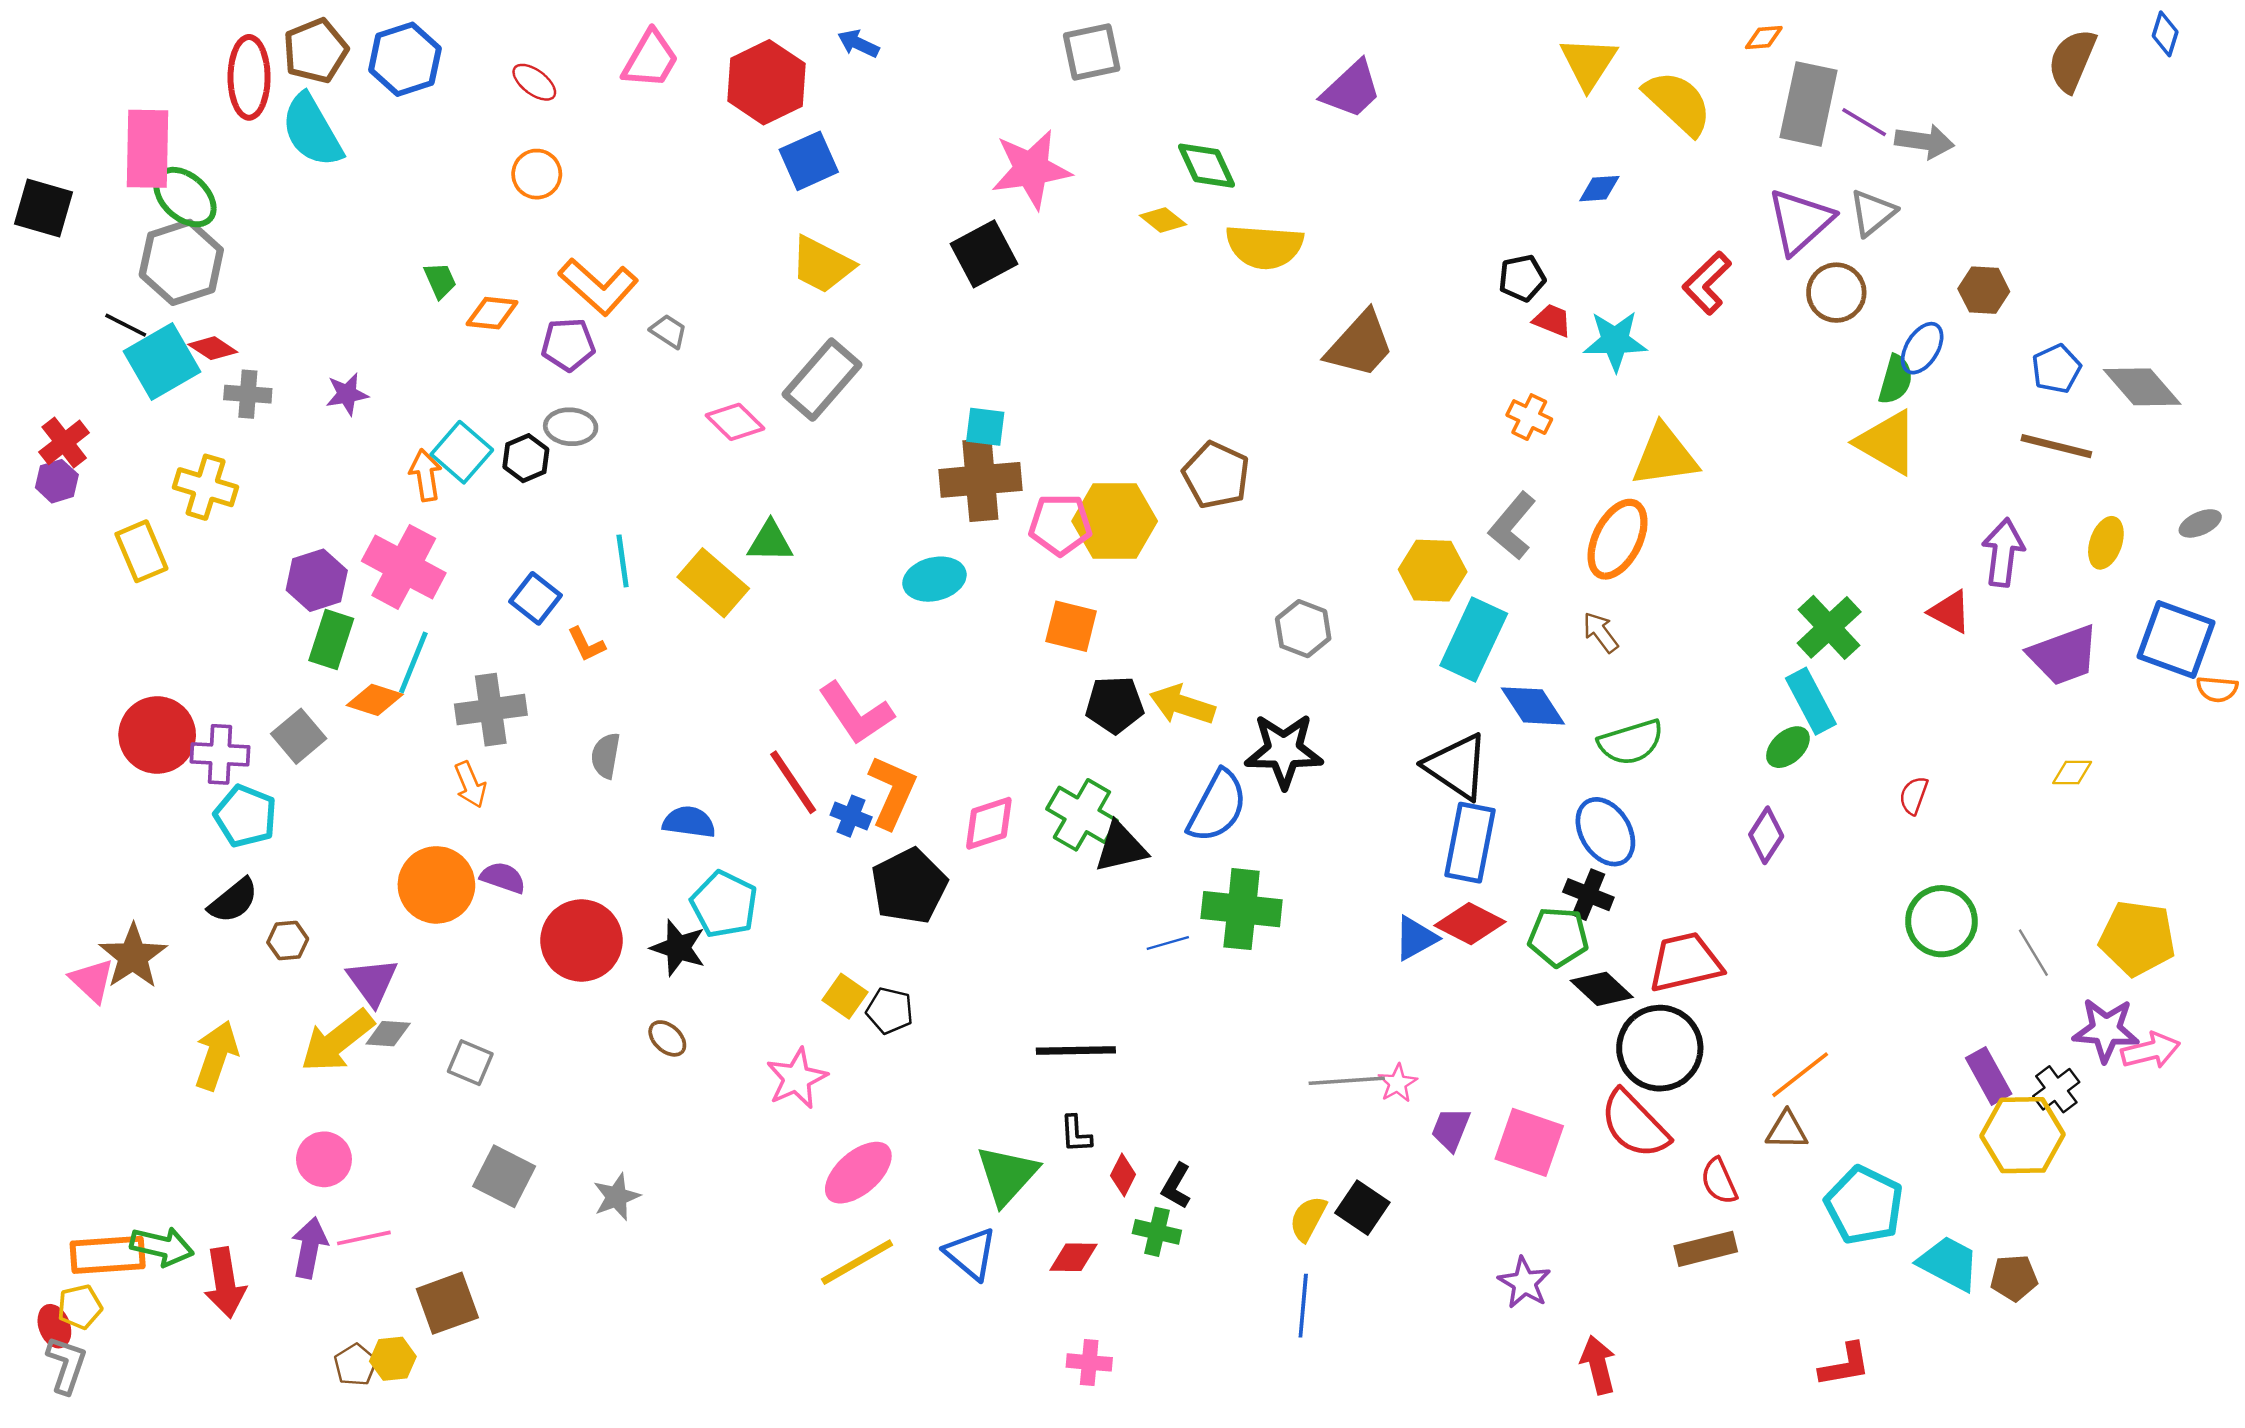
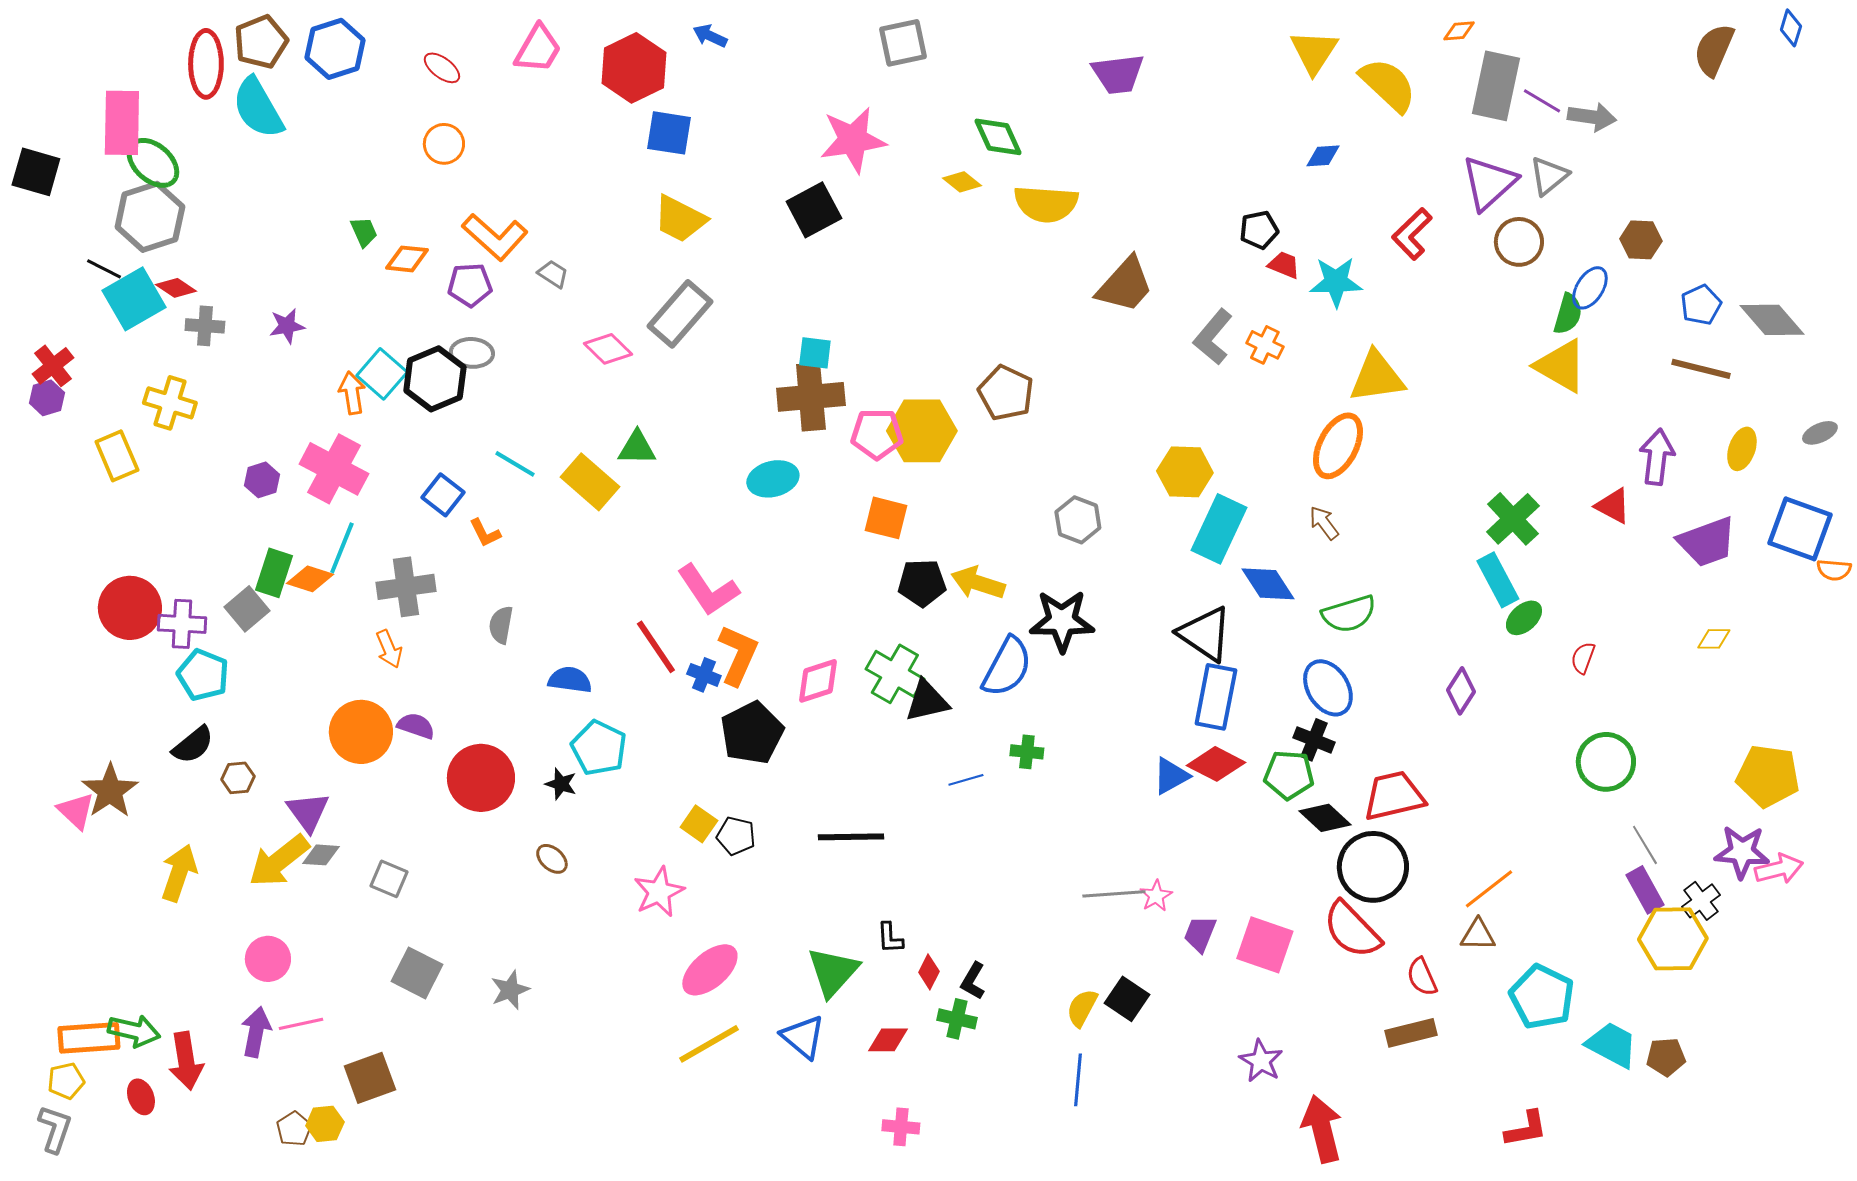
purple trapezoid: (1352, 89) -> (1118, 74), turned 36
blue square: (809, 161) -> (669, 133), turned 33
black hexagon: (526, 458) -> (435, 379), size x1.6
gray L-shape: (1512, 526) -> (1213, 337), moved
cyan line: (623, 561) -> (515, 464), turned -51
purple hexagon: (317, 580) -> (262, 480), size x0.7
green rectangle: (331, 640) -> (274, 573), moved
green ellipse: (1788, 747) -> (1524, 618), moved
green cross: (1242, 909) -> (1027, 752), size x0.5
black star: (678, 948) -> (561, 784), size x0.7
gray line: (2033, 953) -> (1645, 845), moved
black line: (1076, 1051) -> (851, 837), moved
red ellipse: (54, 1326) -> (141, 1097), moved
red arrow: (1598, 1365) -> (1322, 1129), size x1.4

